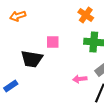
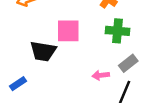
pink square: (53, 42) -> (68, 31), size x1.5

